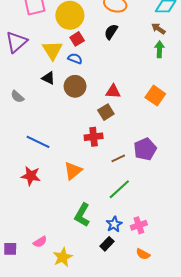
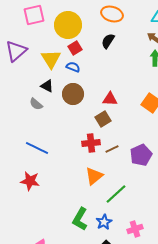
gray semicircle: (17, 97) -> (36, 104), moved
brown line: (118, 158) -> (112, 149), moved
orange triangle: (73, 171) -> (94, 176), moved
blue star: (114, 224) -> (104, 222), moved

